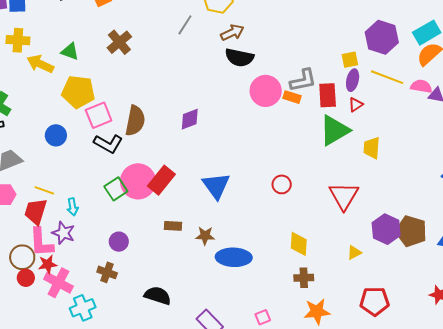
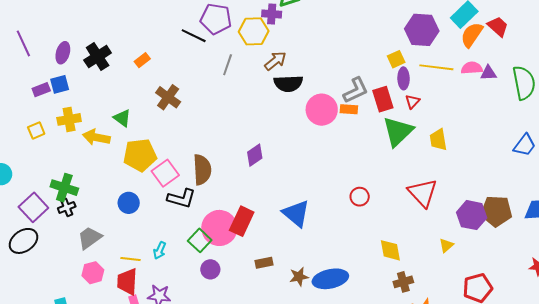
green triangle: (70, 51) -> (122, 118), turned 30
cyan arrow: (73, 207) -> (160, 250), moved, turned 48
brown star: (205, 236) -> (299, 277), moved
purple circle: (119, 242) -> (210, 269), moved

